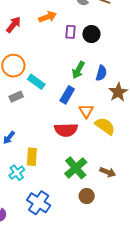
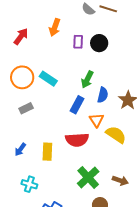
orange arrow: (48, 17) -> (55, 27), turned 132
blue semicircle: (101, 73) -> (103, 95), moved
cyan rectangle: (36, 82) -> (48, 79), moved
yellow rectangle: (32, 157) -> (47, 152), moved
cyan cross: (17, 173) -> (29, 184), turned -35

